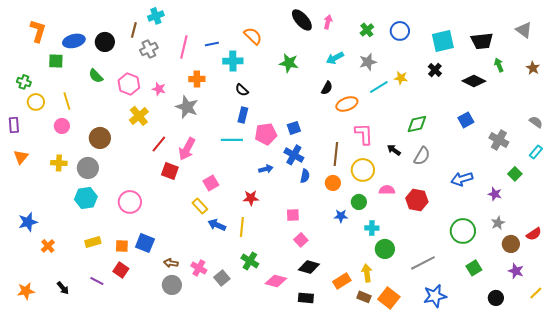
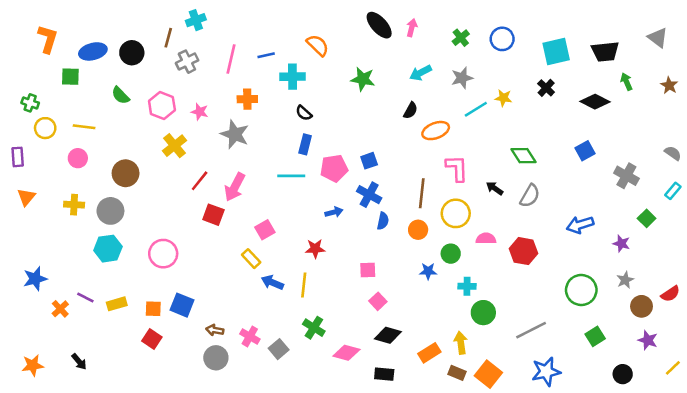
yellow line: (67, 101) -> (84, 127), turned -66
green diamond: (417, 124) -> (523, 156), turned 70
purple line: (97, 281) -> (85, 298), moved

